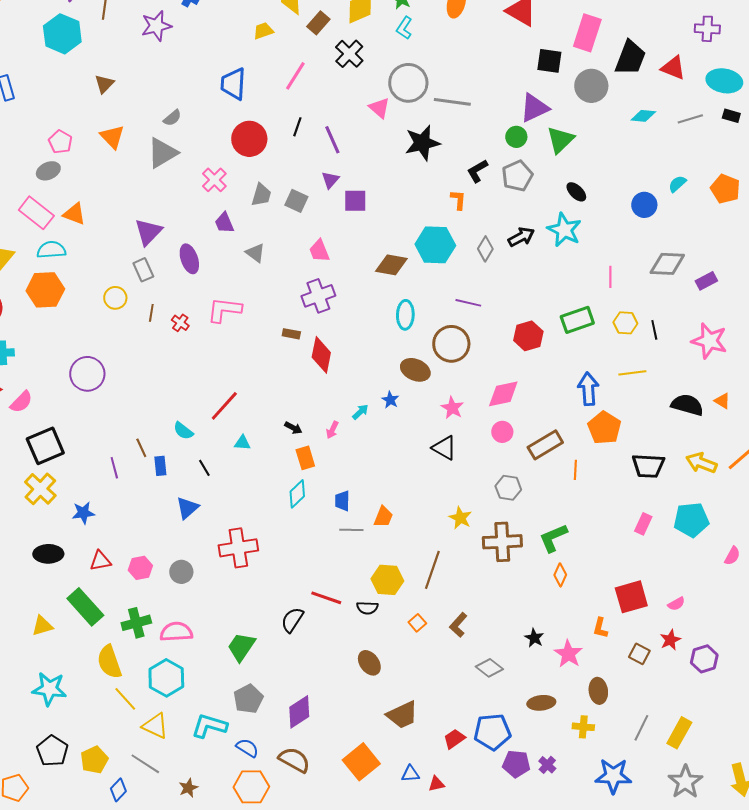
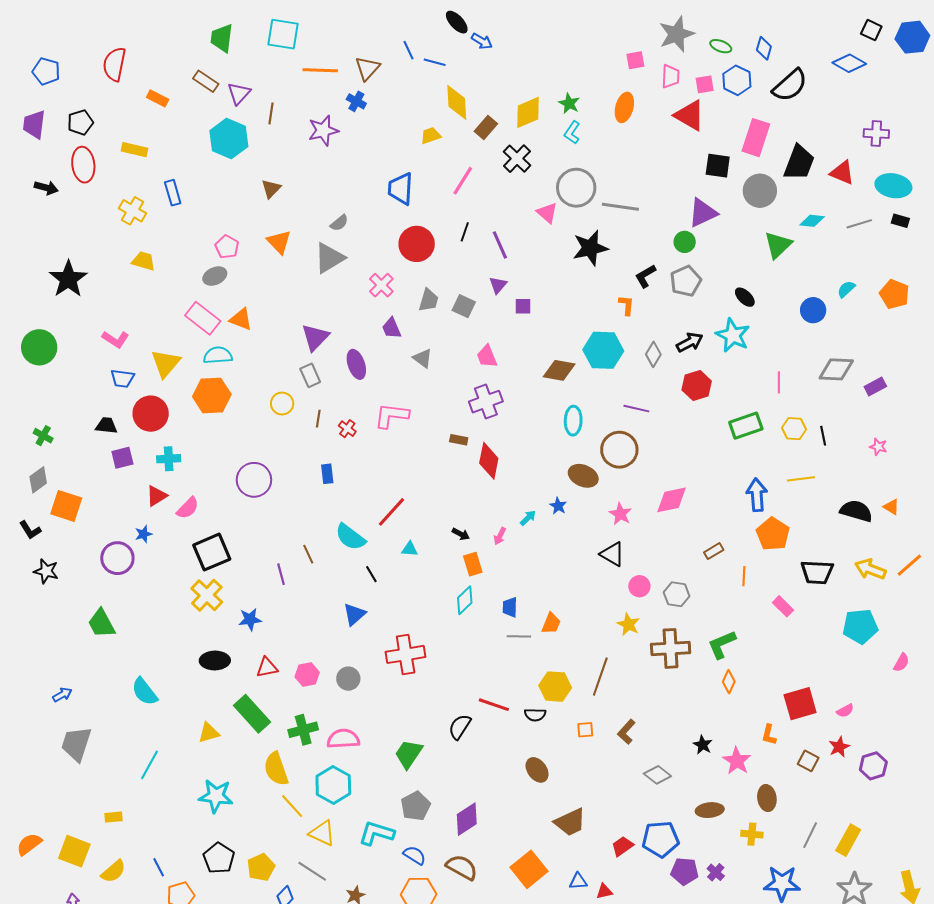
green triangle: (560, 140) -> (778, 245), moved
purple square: (355, 201) -> (523, 306), size x0.7
red hexagon: (528, 336) -> (697, 385), moved
pink star: (709, 341) -> (878, 447), size x0.5
cyan semicircle: (183, 431) -> (350, 537), size x1.5
pink circle: (502, 432) -> (639, 586), moved
brown rectangle: (545, 445) -> (714, 551), size x0.6
blue rectangle: (160, 466) -> (327, 474), moved
pink rectangle: (643, 524) -> (783, 606), moved, turned -70
orange square: (417, 623) -> (585, 730), turned 36

